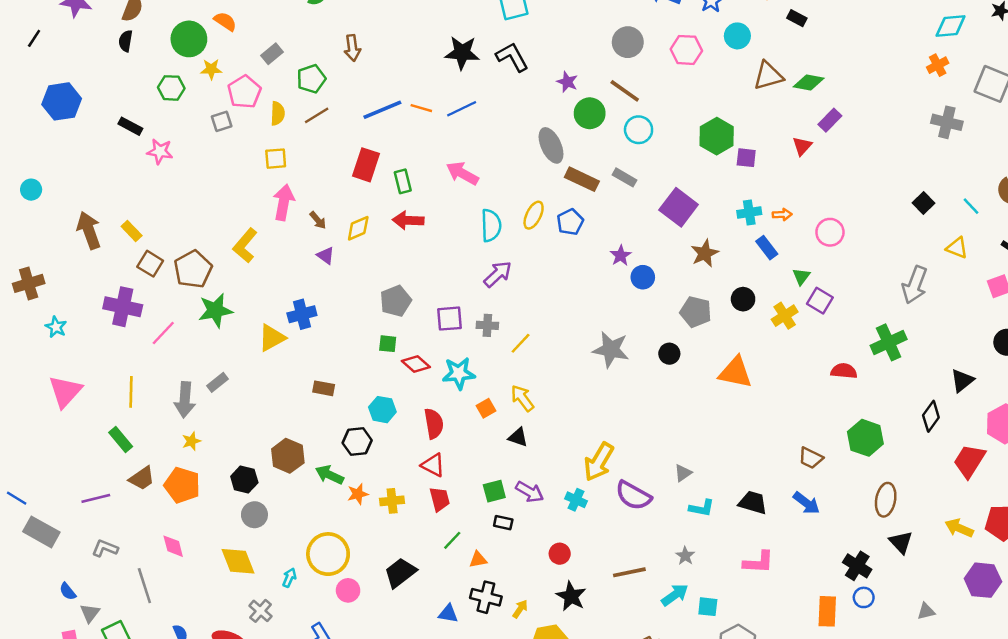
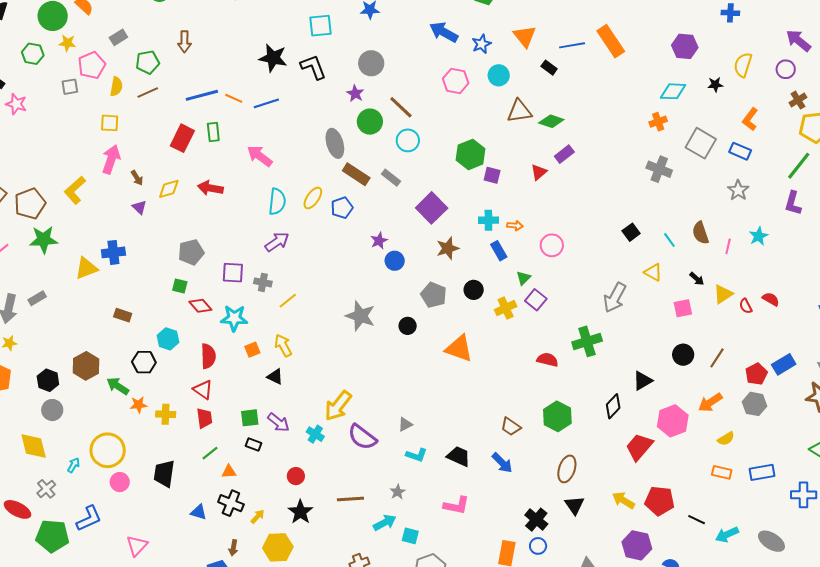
gray circle: (628, 42) -> (371, 63), moved
green rectangle: (403, 181) -> (213, 132), moved
black trapezoid: (400, 573) -> (164, 474), turned -52

